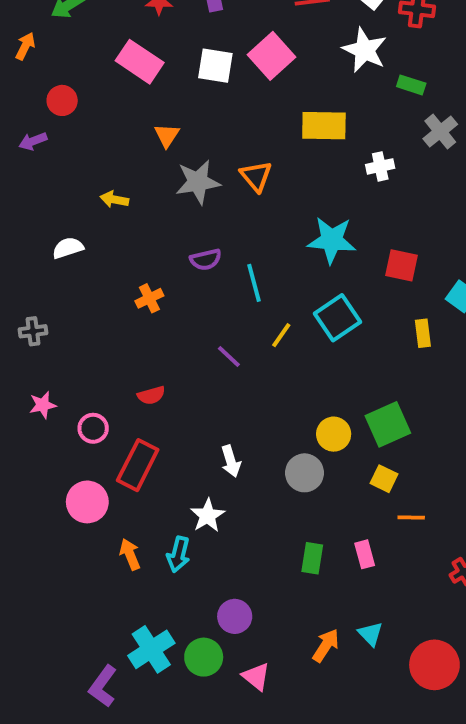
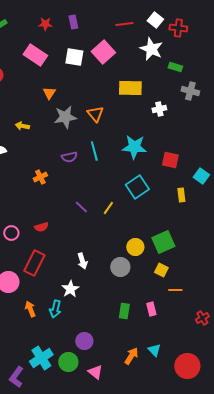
gray cross: (440, 132) -> (190, 91), turned -36
cyan line: (254, 283) -> (94, 151), moved
yellow line: (281, 335) -> (108, 208), moved
pink circle: (93, 428) -> (11, 233), moved

